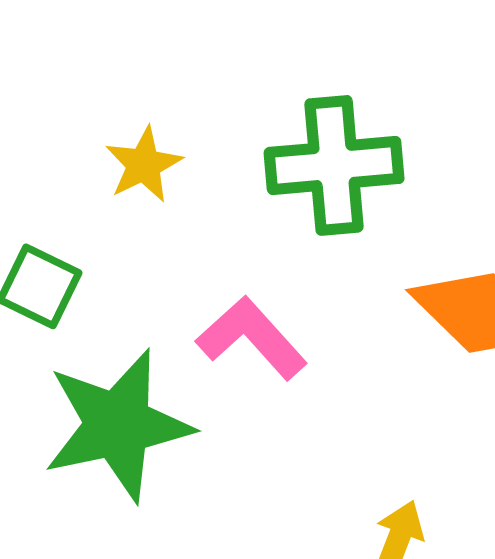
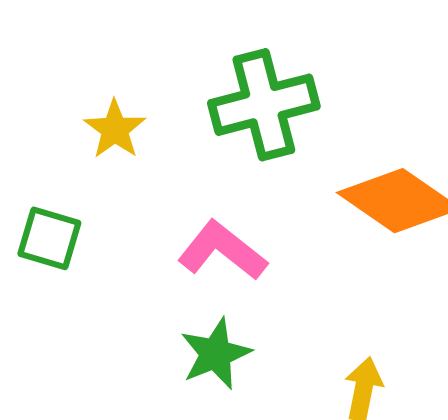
green star: (118, 425) -> (216, 354), moved, size x0.6

